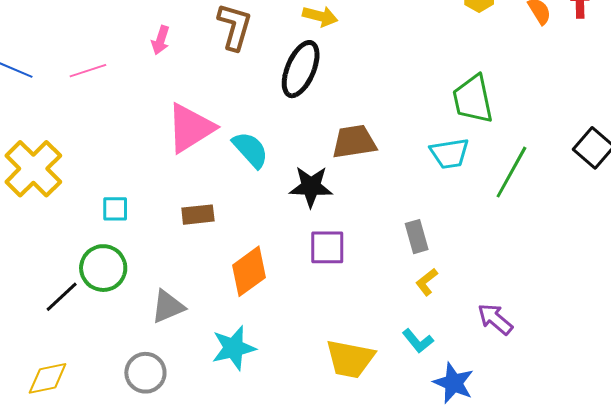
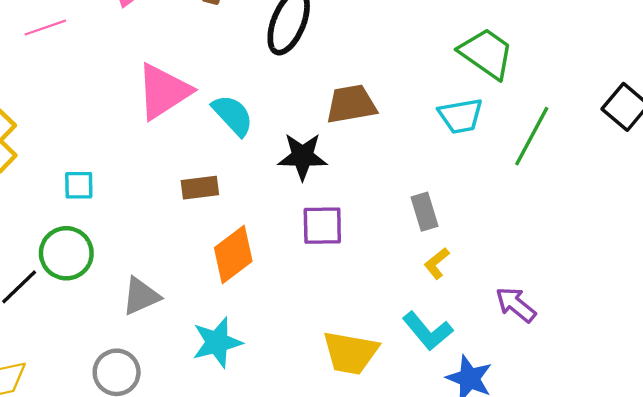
green trapezoid: (473, 99) -> (486, 53), turned 138
brown rectangle: (198, 215) -> (200, 188), moved
cyan L-shape: (418, 341) -> (428, 331), size x1.4

